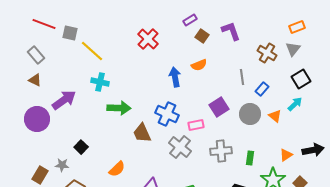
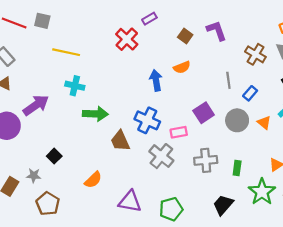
purple rectangle: (190, 20) -> (149, 19), moved
gray square: (70, 33) -> (42, 21), moved
yellow line: (92, 51) -> (66, 52), turned -30

